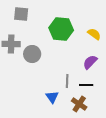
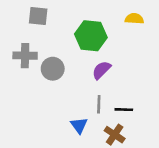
yellow semicircle: (94, 34) -> (134, 19), moved, turned -32
purple semicircle: (90, 62) -> (101, 70), moved

